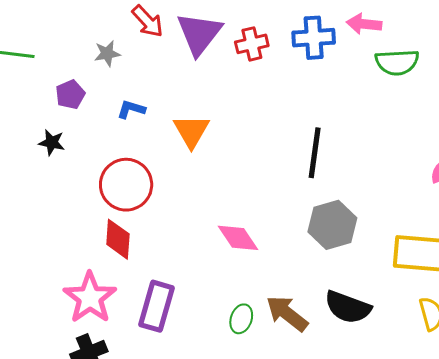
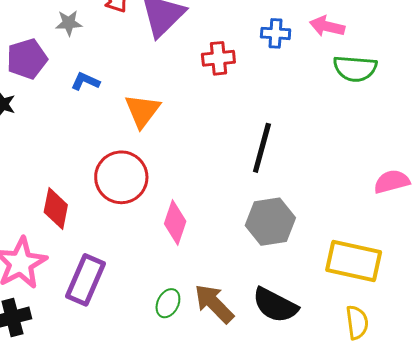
blue cross: (314, 38) -> (276, 33), size x0.7
red cross: (252, 44) -> (218, 58), moved
purple pentagon: (70, 94) -> (27, 59), size x1.4
red circle: (126, 185) -> (121, 177), moved
pink diamond: (238, 238) -> (175, 222), turned 45

